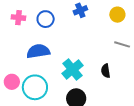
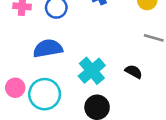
black semicircle: (106, 71) -> (134, 72), turned 128

